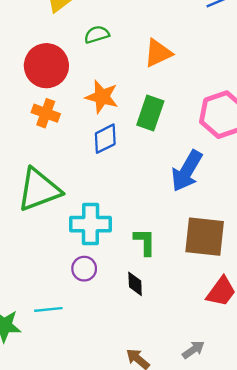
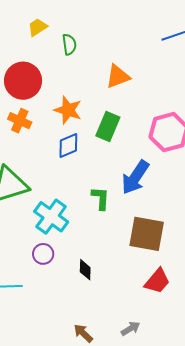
green semicircle: (97, 35) -> (69, 44), moved, turned 95
cyan cross: (90, 224) -> (51, 217), turned 32
green L-shape: (145, 242) -> (101, 198), moved

